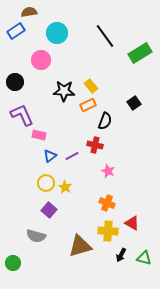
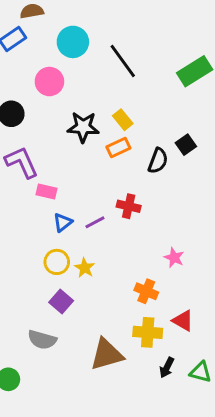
black line: (105, 36) -> (123, 61), moved
black semicircle: (105, 121) -> (158, 161), moved
pink star: (108, 171) -> (174, 258), moved

